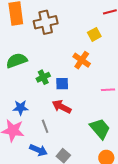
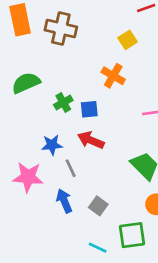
brown cross: (46, 22) -> (61, 29), turned 30
blue star: (20, 108) -> (52, 145), moved
blue arrow: (38, 150) -> (64, 201), turned -132

